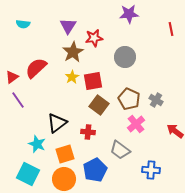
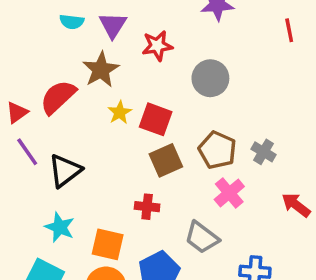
cyan semicircle: (23, 24) -> (72, 22), moved
brown star: (73, 52) -> (101, 70), moved
red square: (93, 81) -> (156, 119), turned 30
brown square: (99, 105) -> (166, 160), turned 30
black triangle: (57, 123) -> (65, 171), moved
orange square: (65, 154) -> (108, 244), turned 30

